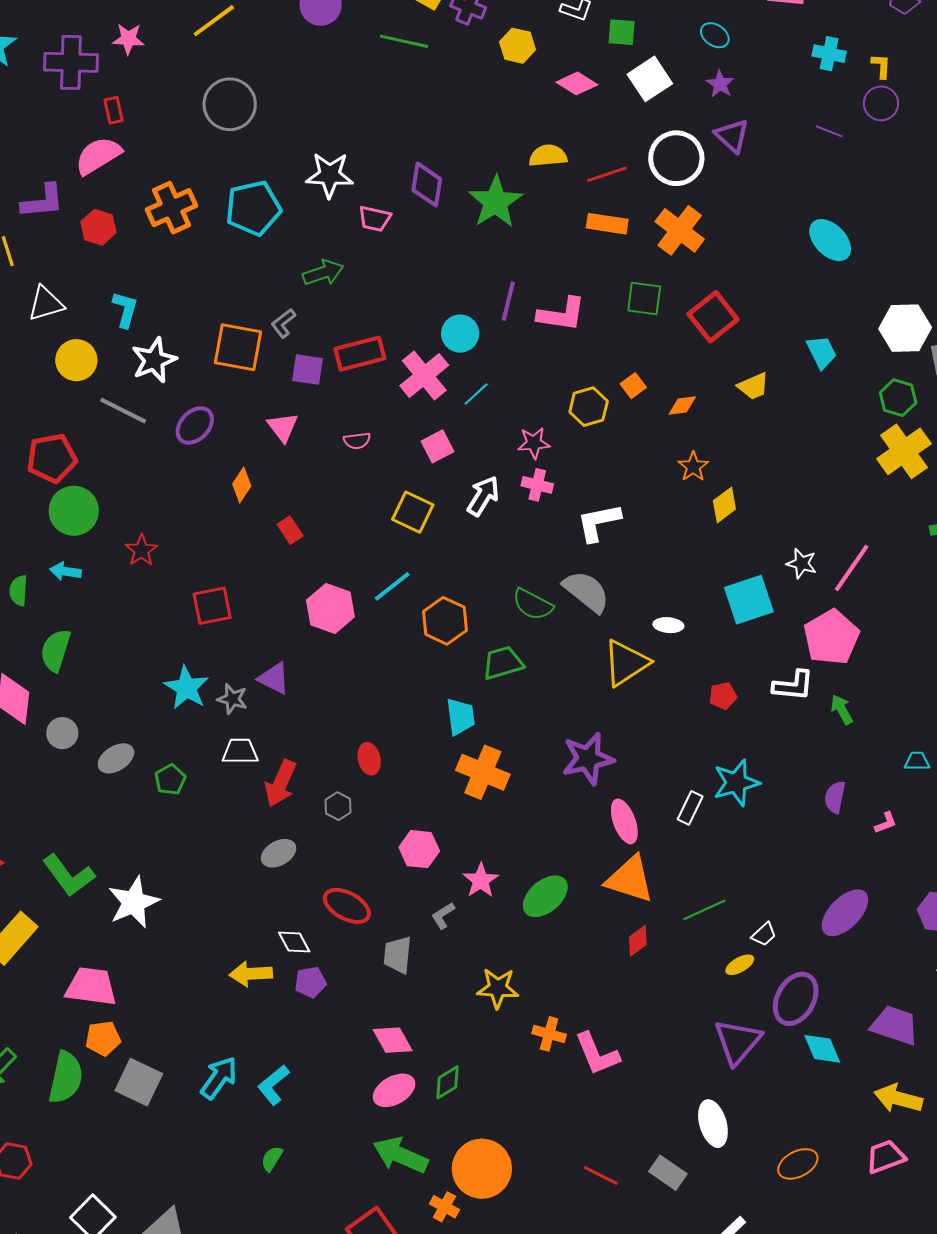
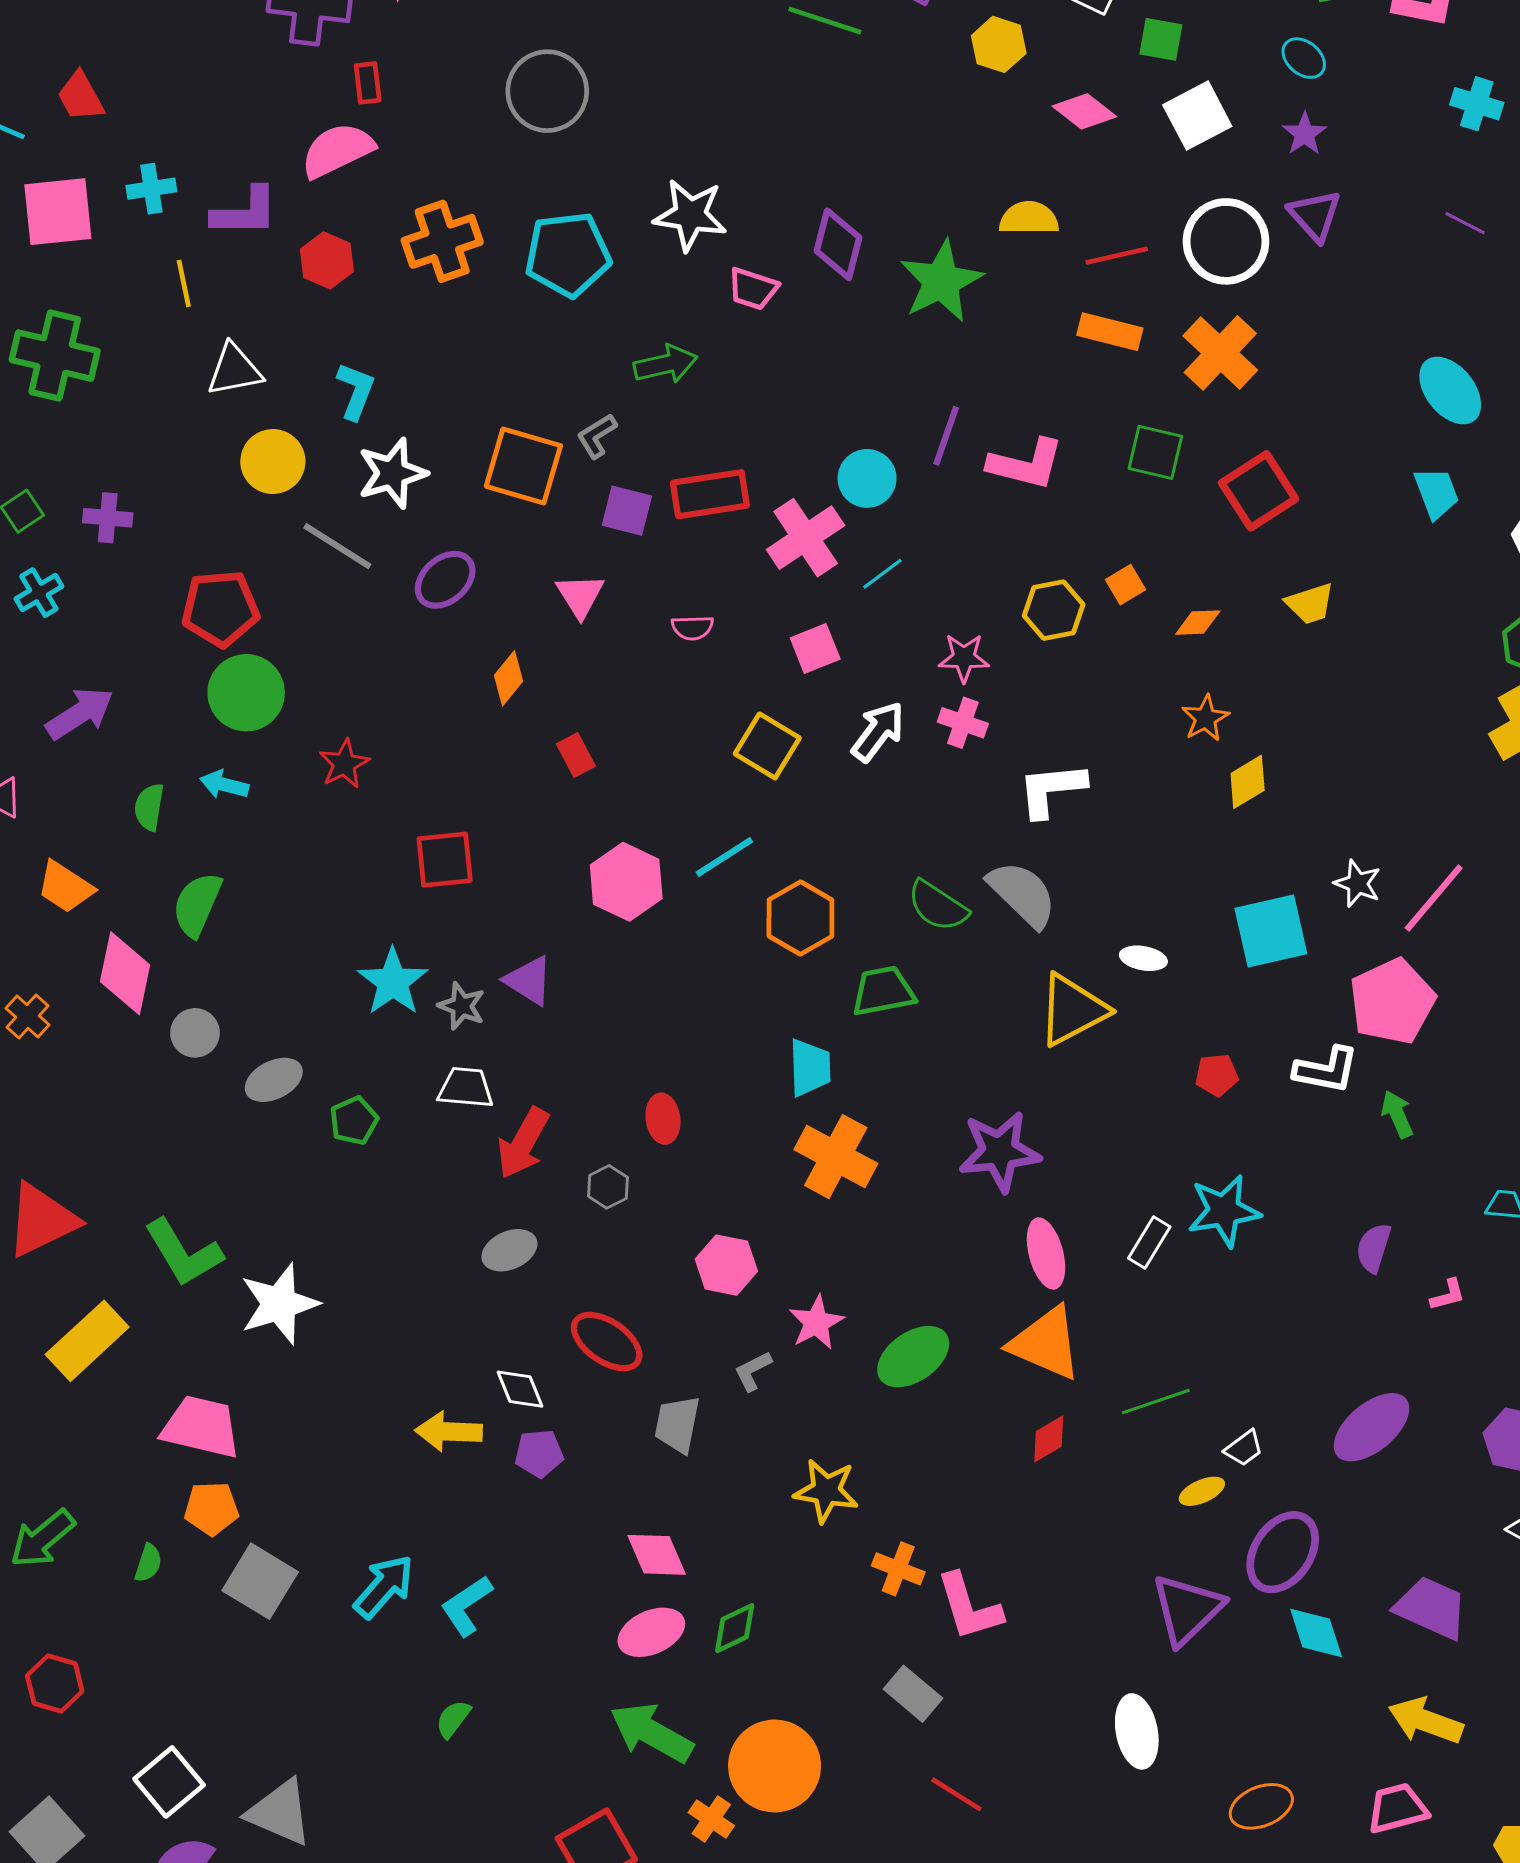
cyan trapezoid: (822, 352) -> (1436, 493), moved
green semicircle: (66, 1078) -> (148, 1563), size x0.5
gray rectangle: (668, 1173) -> (913, 1694), moved

